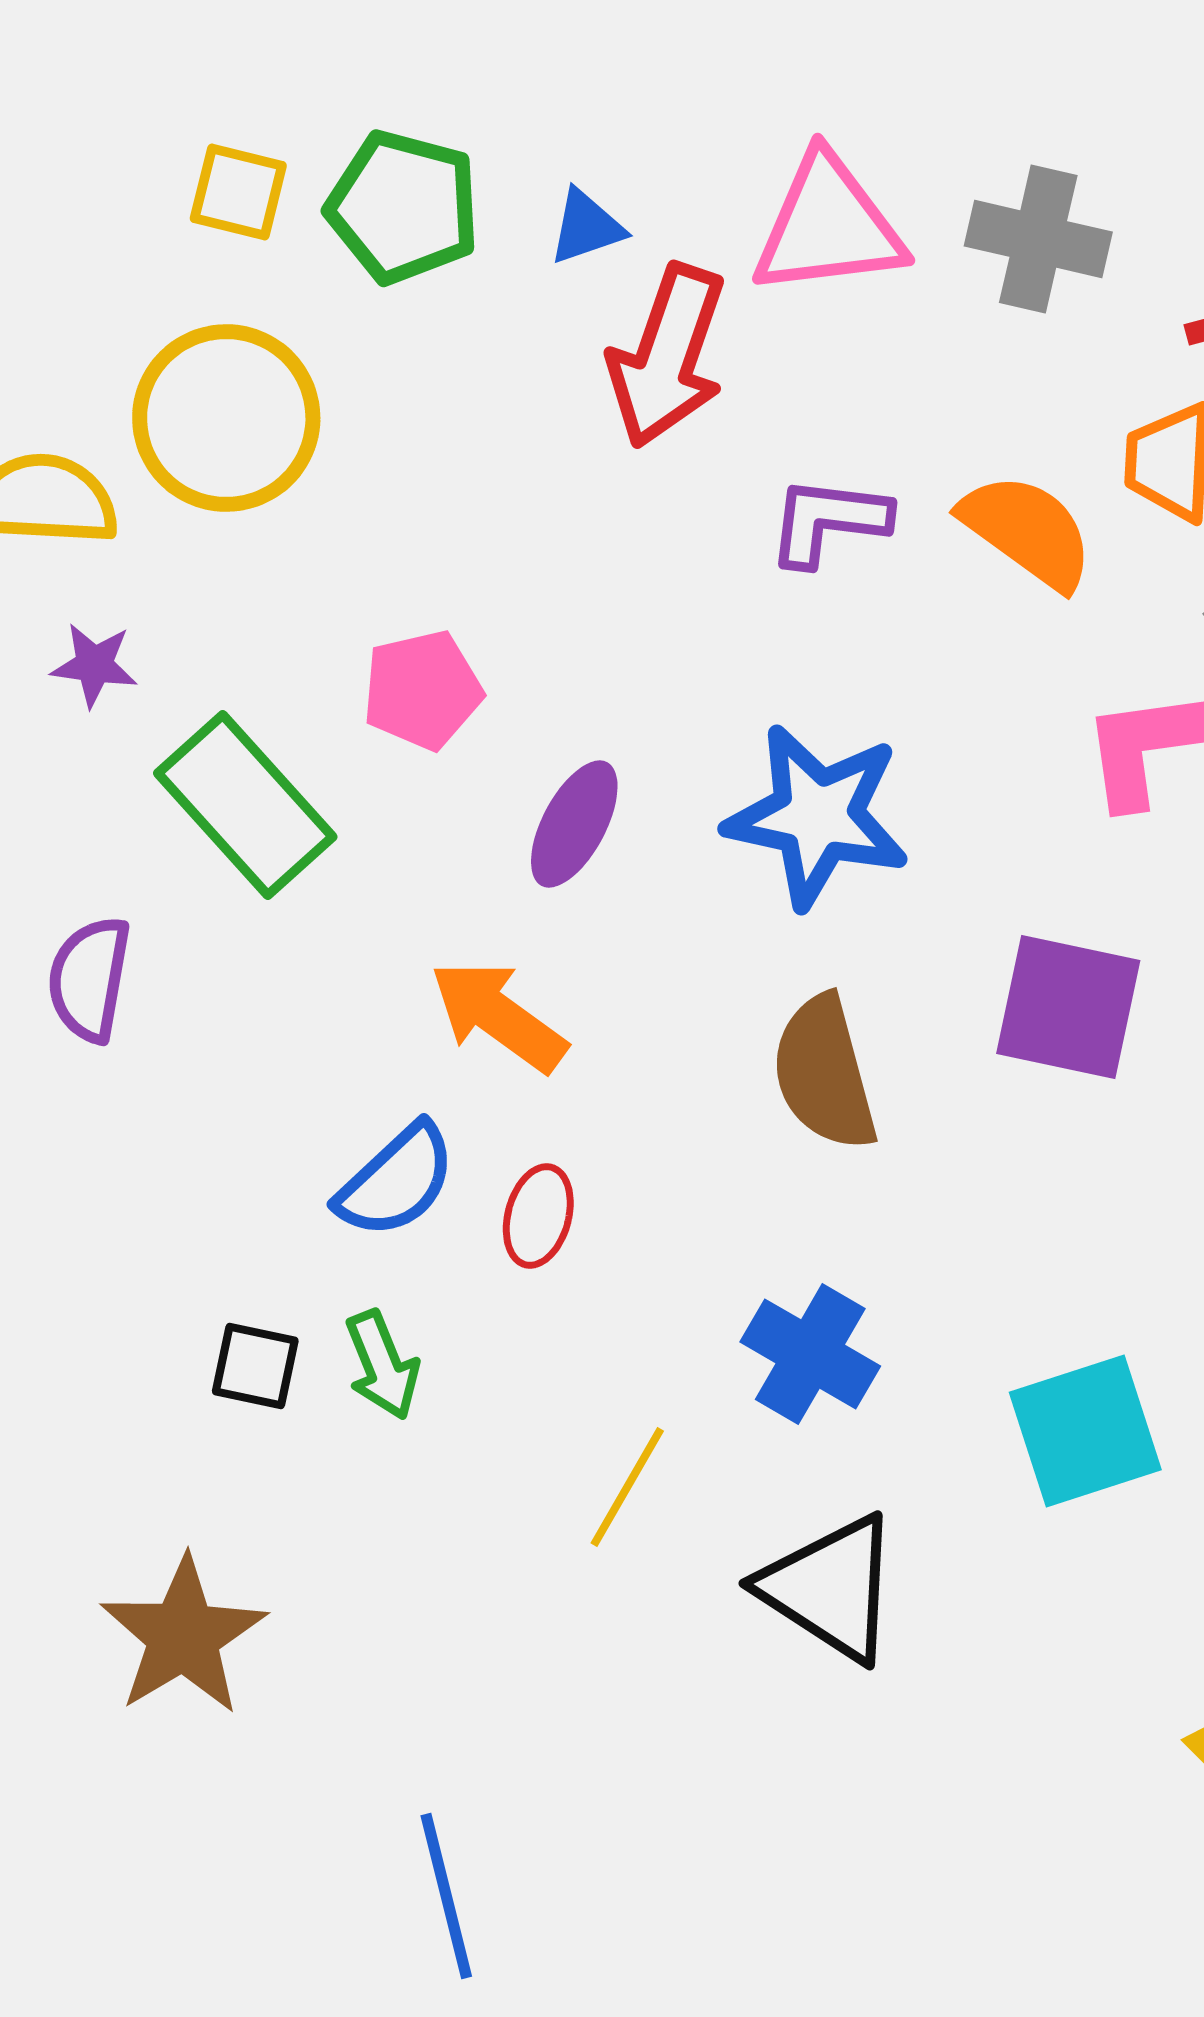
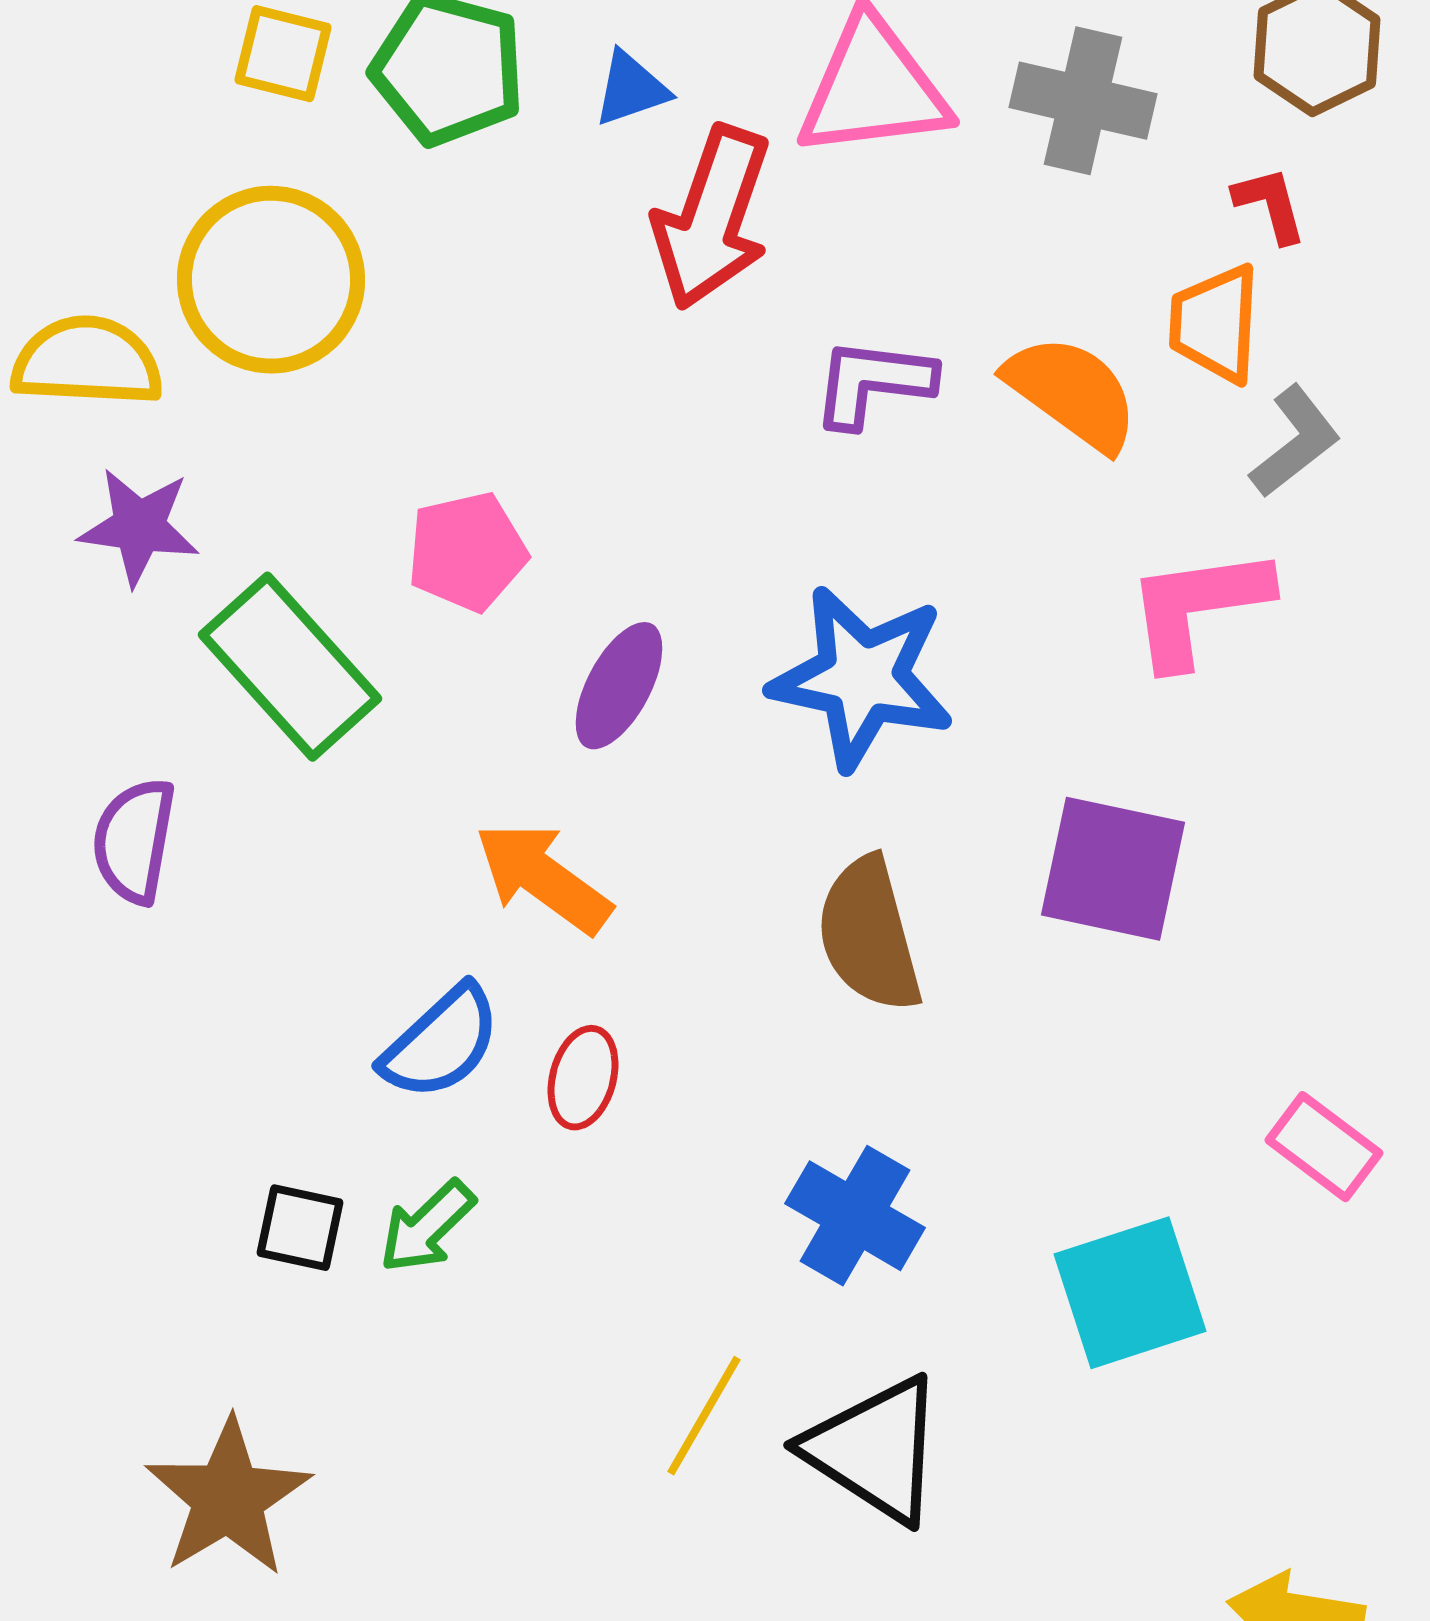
purple star: (94, 665) -> (139, 527), size x1.4
green arrow: (382, 1365) -> (427, 1227), turned 68
yellow line: (627, 1487) -> (704, 1416), moved

